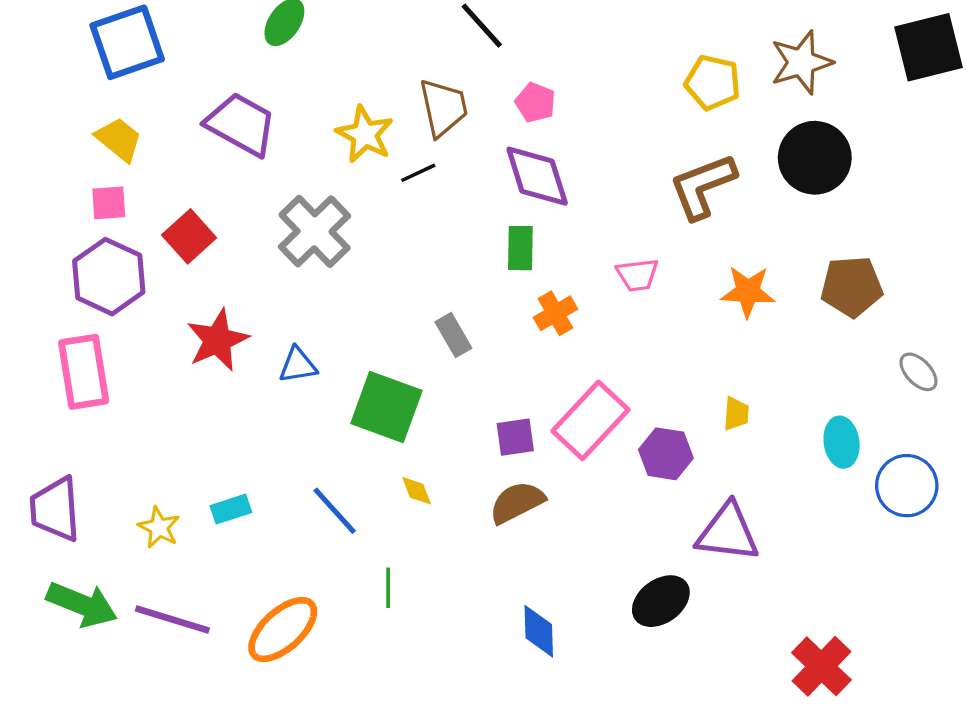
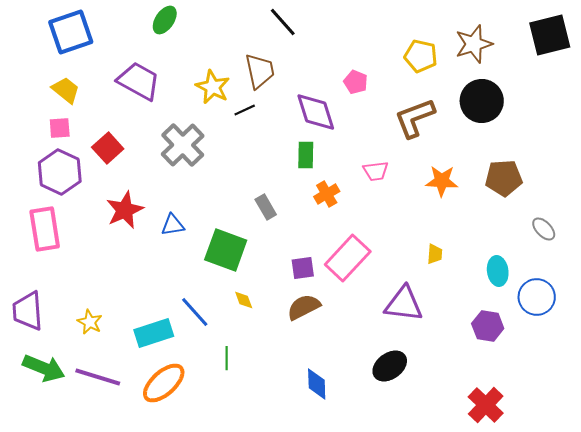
pink pentagon: (535, 103) -> (356, 82), moved
purple hexagon: (666, 454) -> (488, 326), moved
cyan rectangle: (231, 509) -> (154, 333), moved, size x1.6
purple triangle: (728, 532) -> (404, 304), moved

